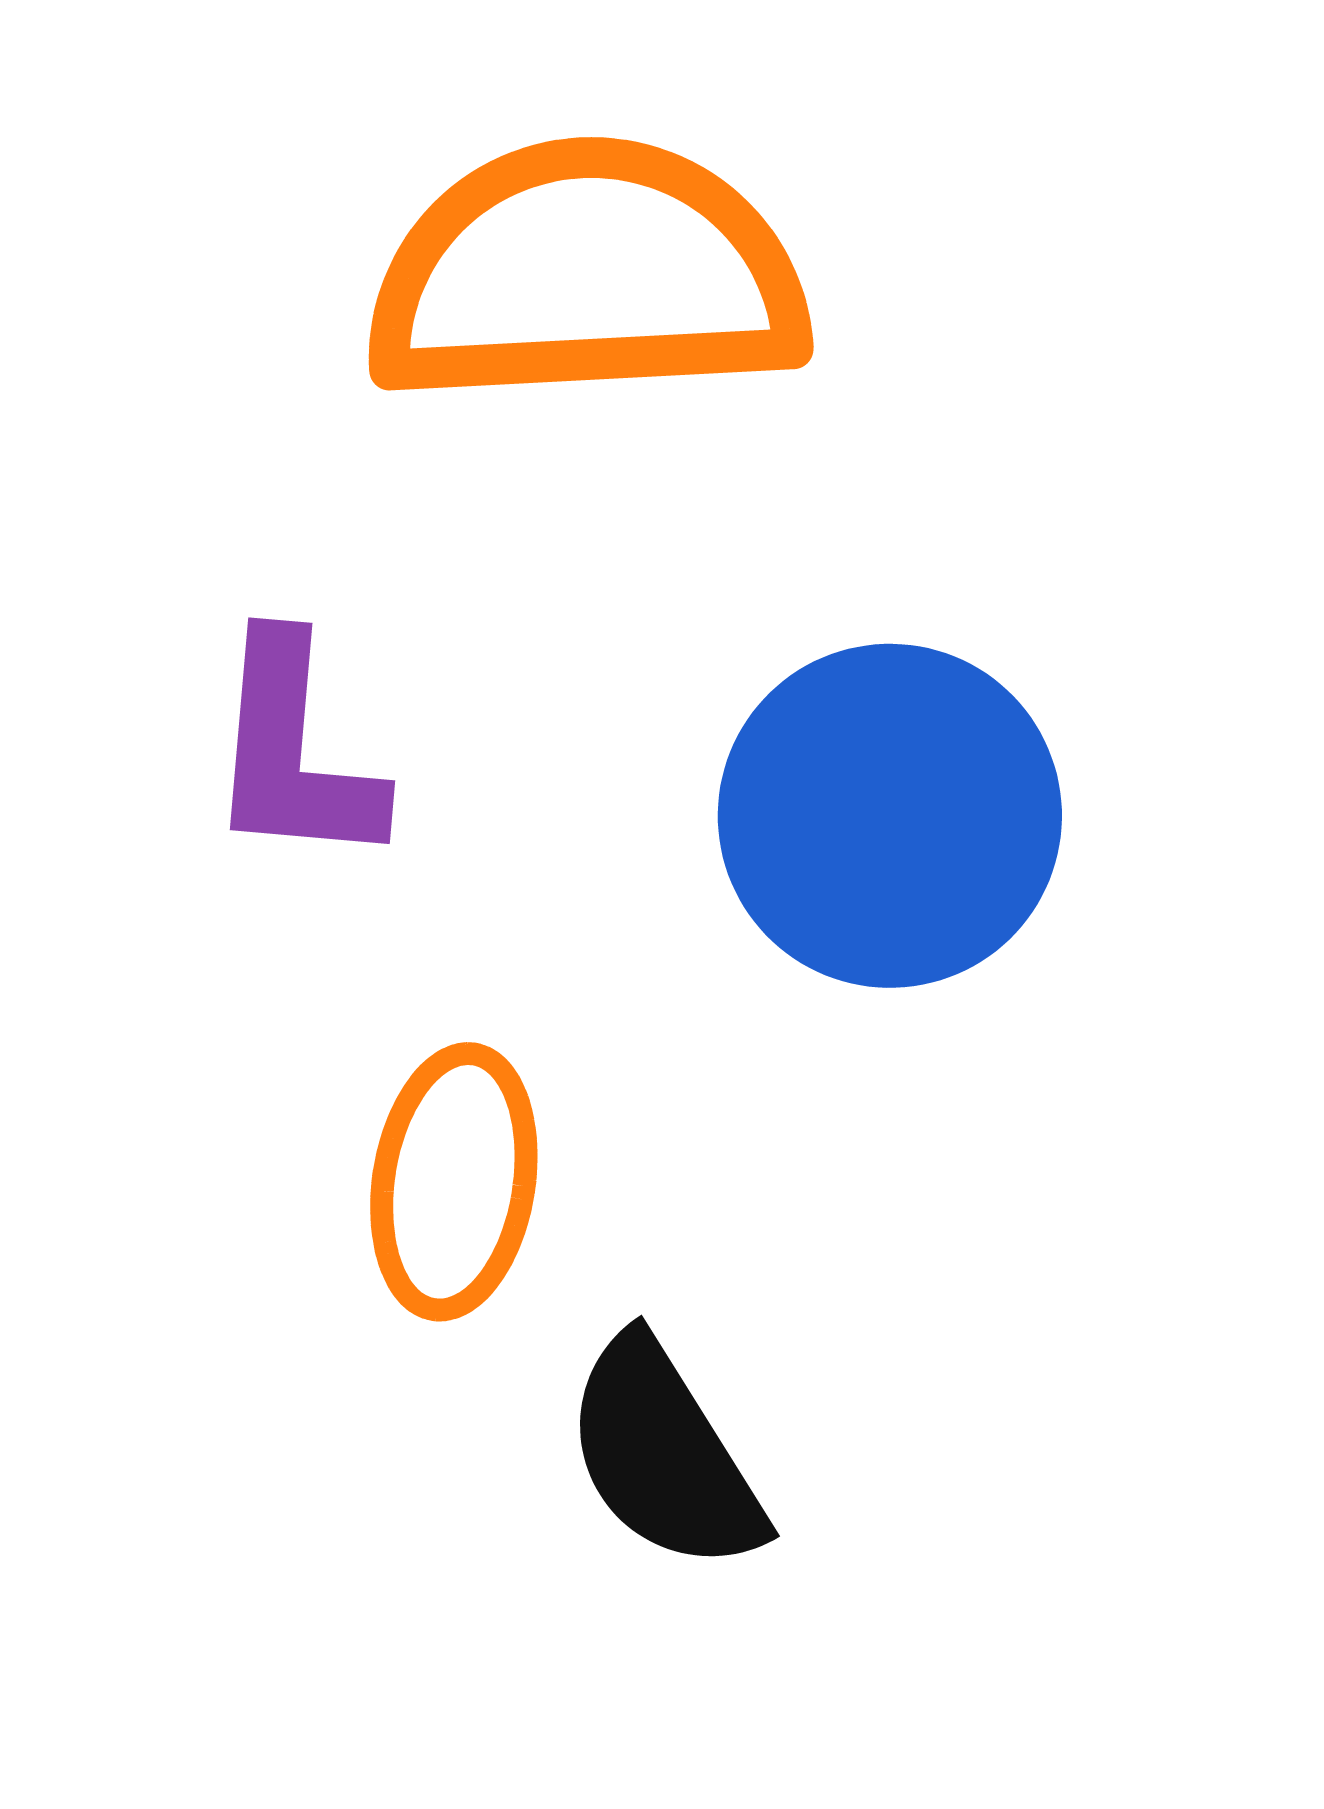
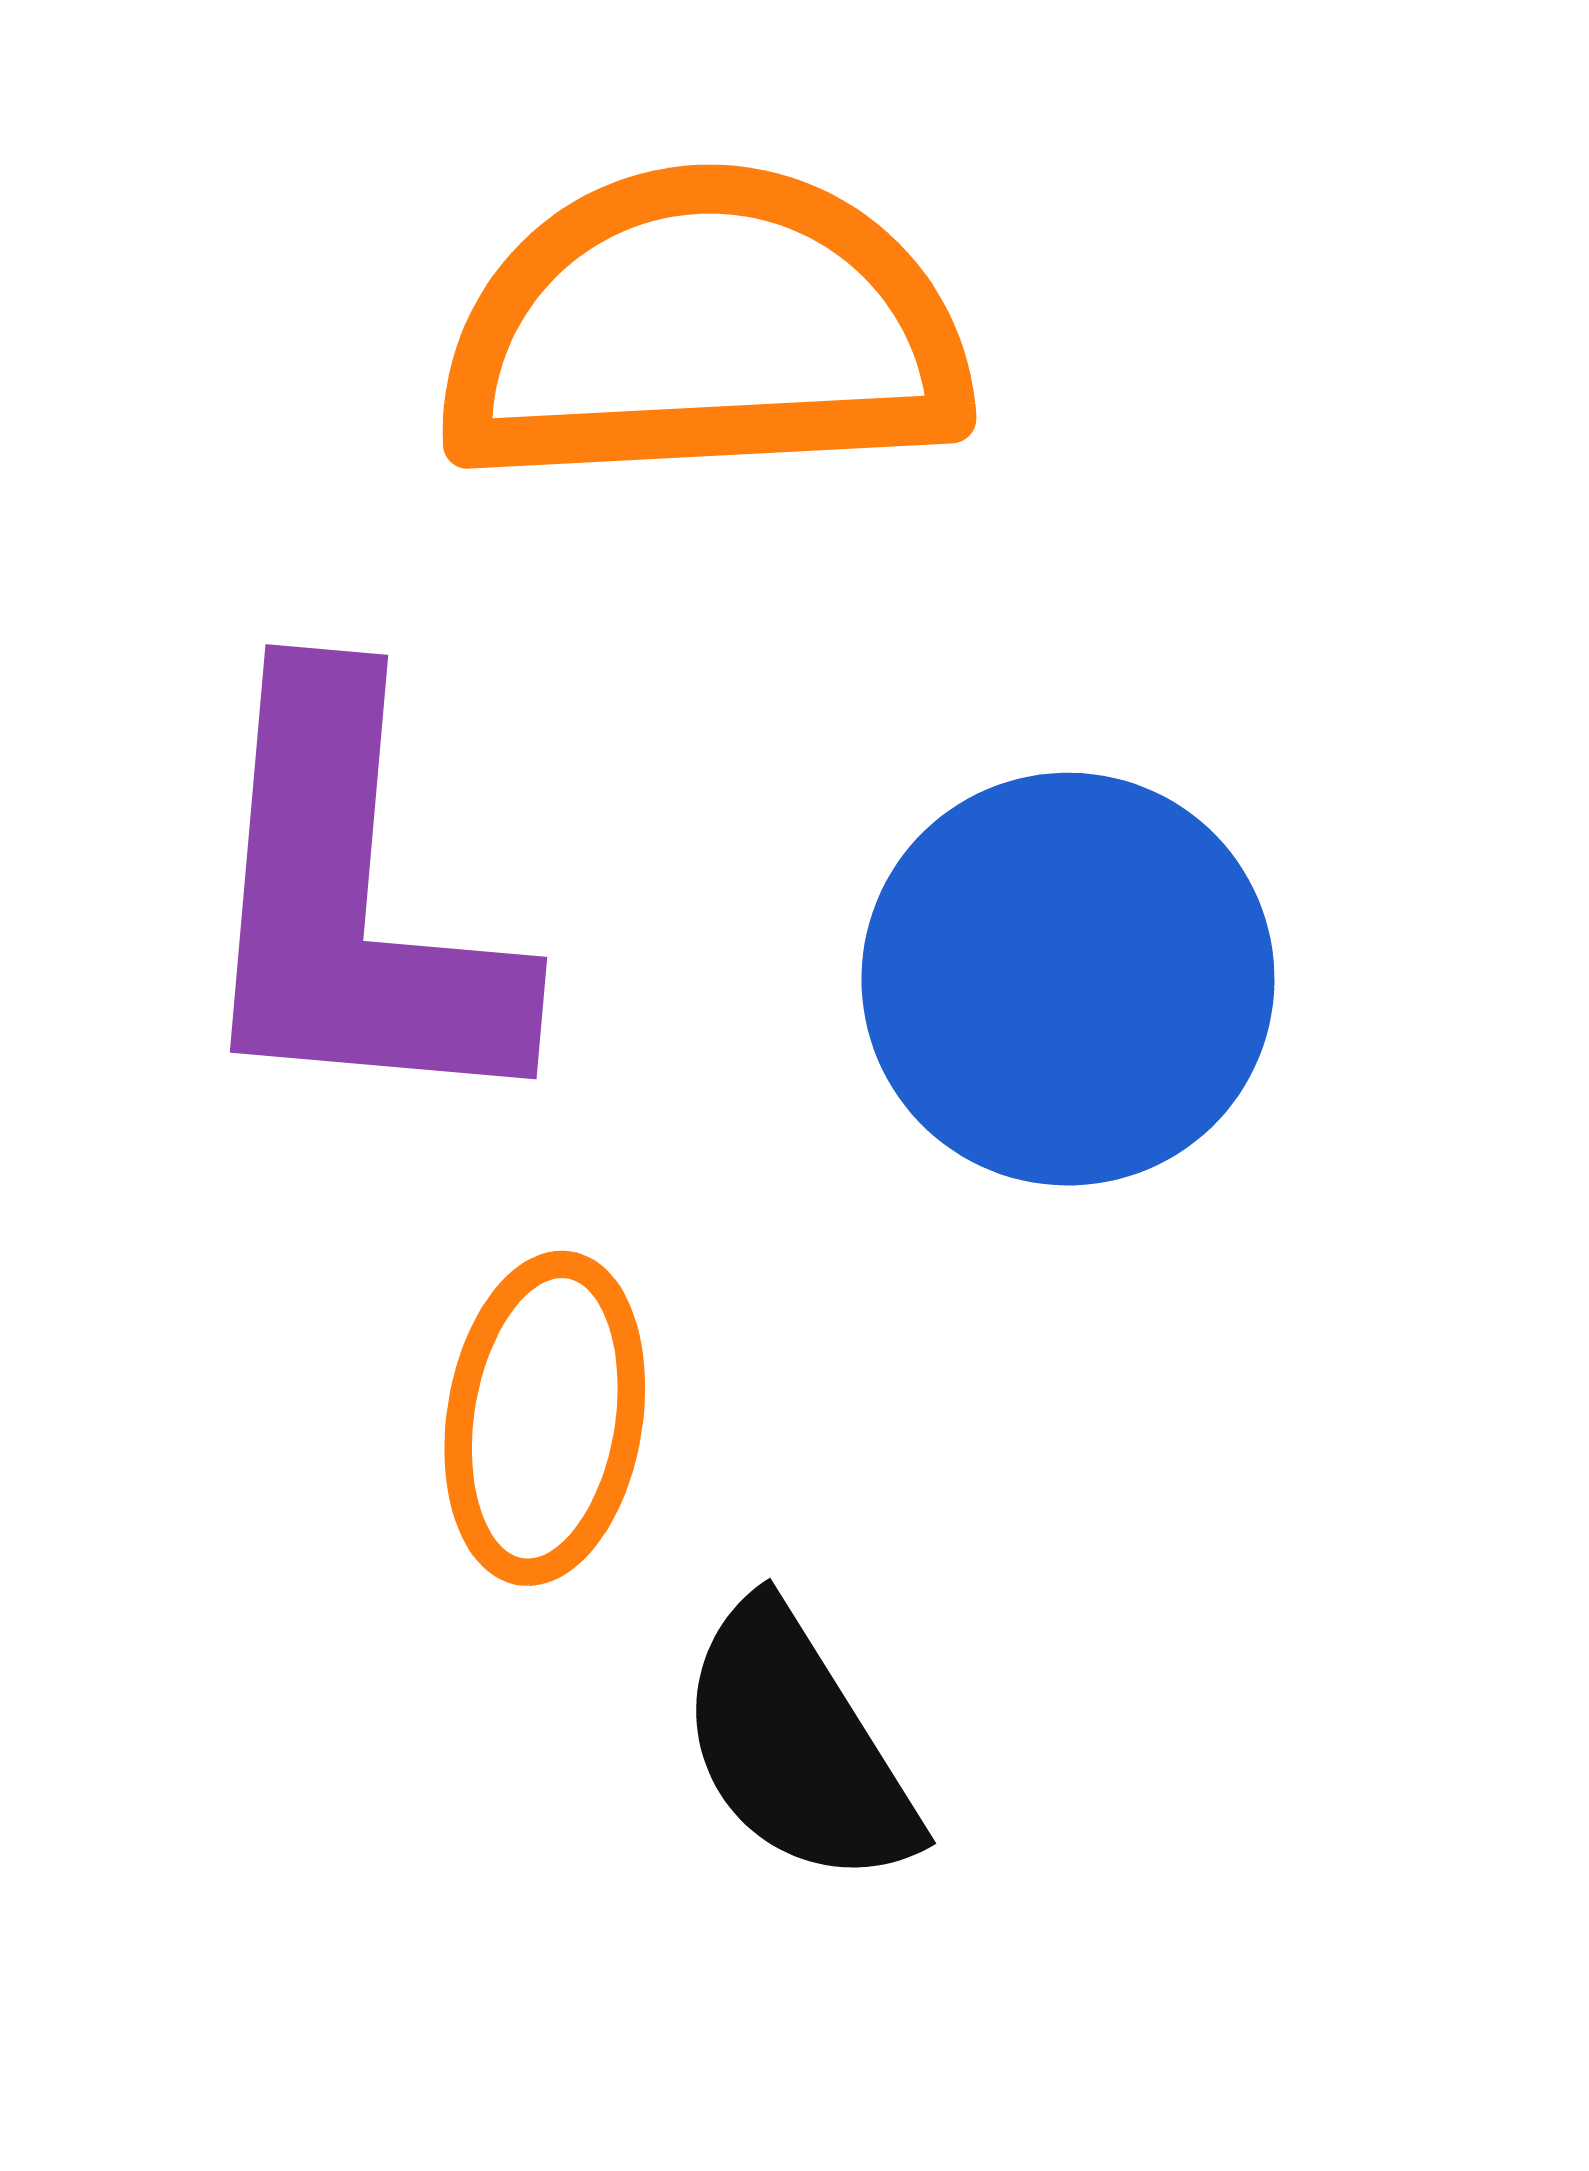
purple L-shape: (294, 752) -> (353, 902), size x1.6

